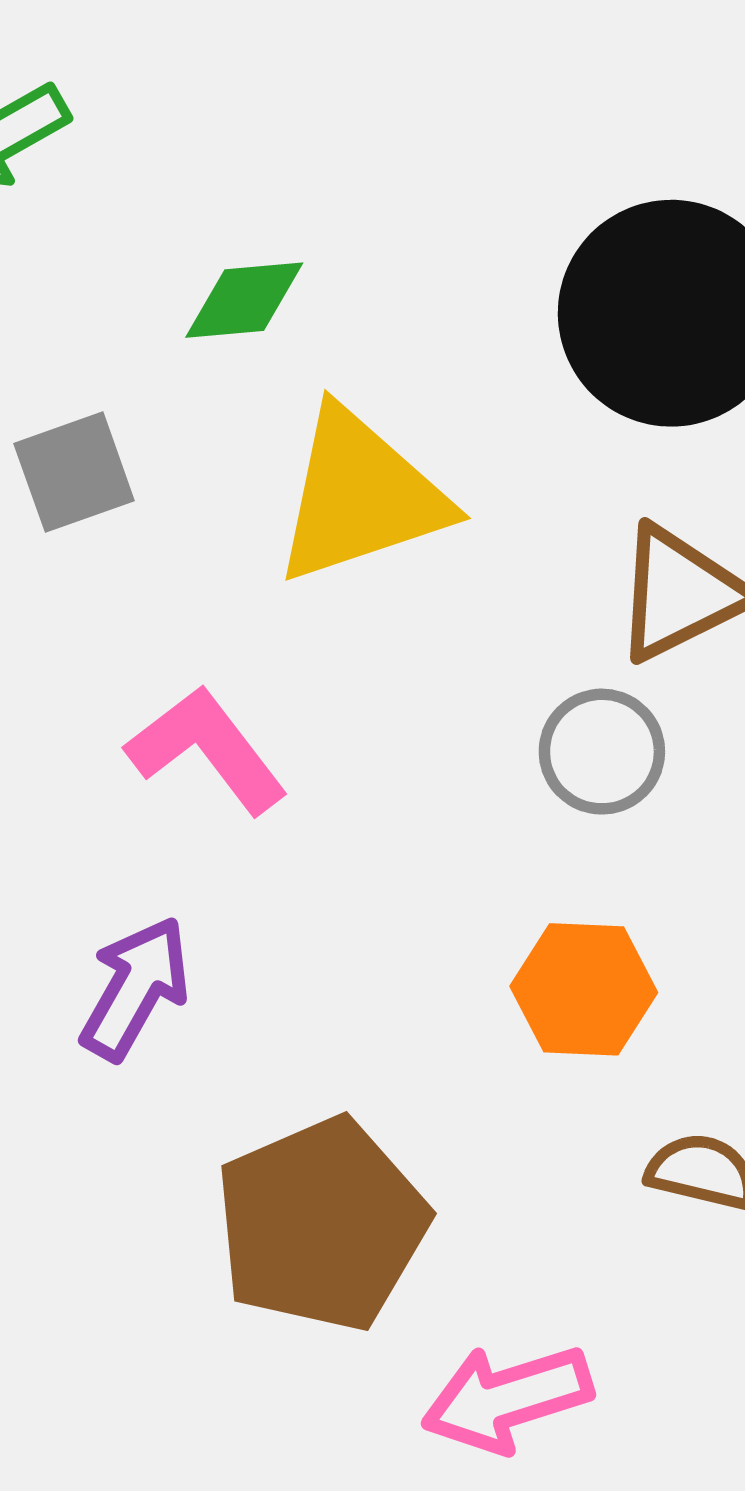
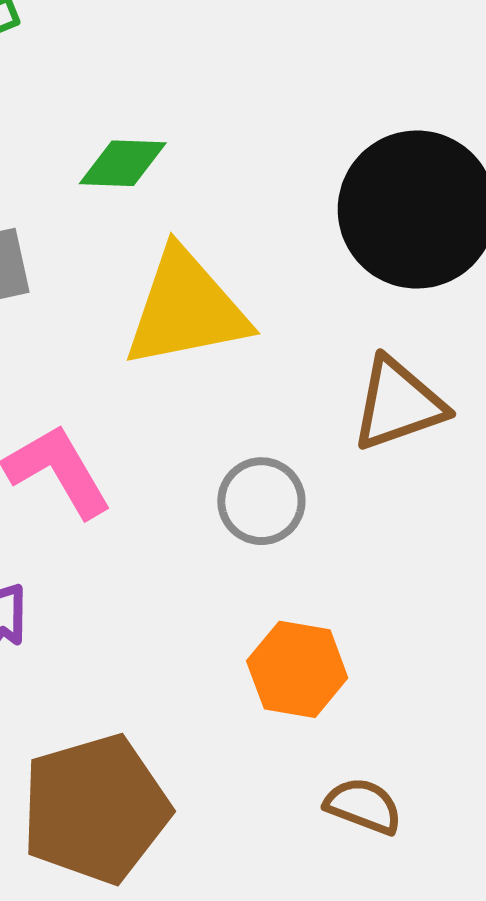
gray circle: (602, 752) -> (261, 501), moved

